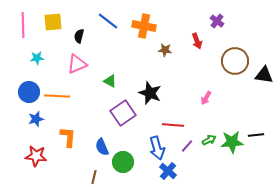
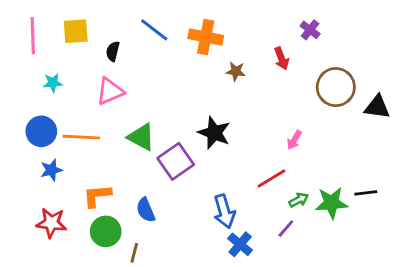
green triangle: (110, 81) -> (141, 137), moved, size x1.5
red line: (173, 125) -> (271, 179), moved, turned -35
orange L-shape: (68, 137) -> (97, 196), turned -100
purple line: (187, 146) -> (286, 229), moved
green circle: (123, 162) -> (106, 231), moved

